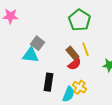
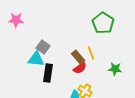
green pentagon: (79, 20) -> (103, 23), moved
black rectangle: (48, 82) -> (48, 73), moved

